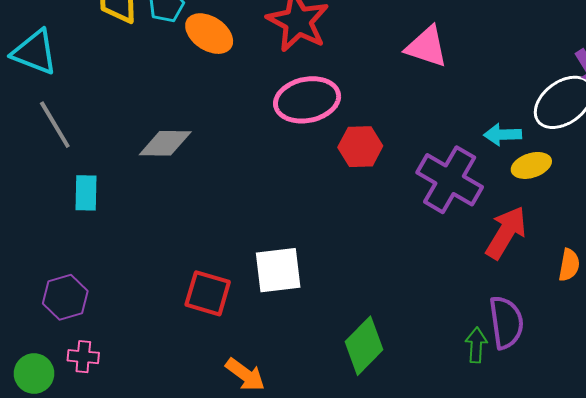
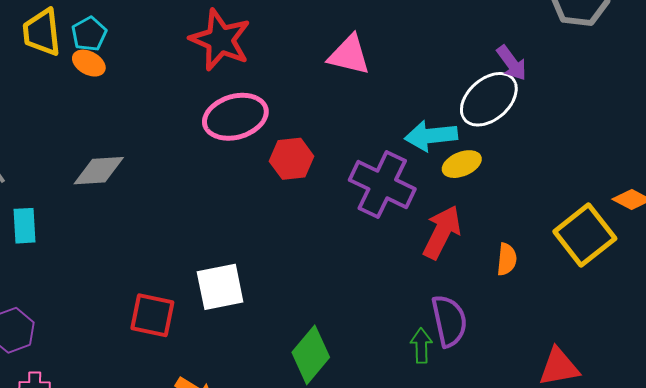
orange ellipse: (209, 34) -> (89, 63), moved, size x0.7
cyan arrow: (503, 135) -> (431, 136), size x1.4

